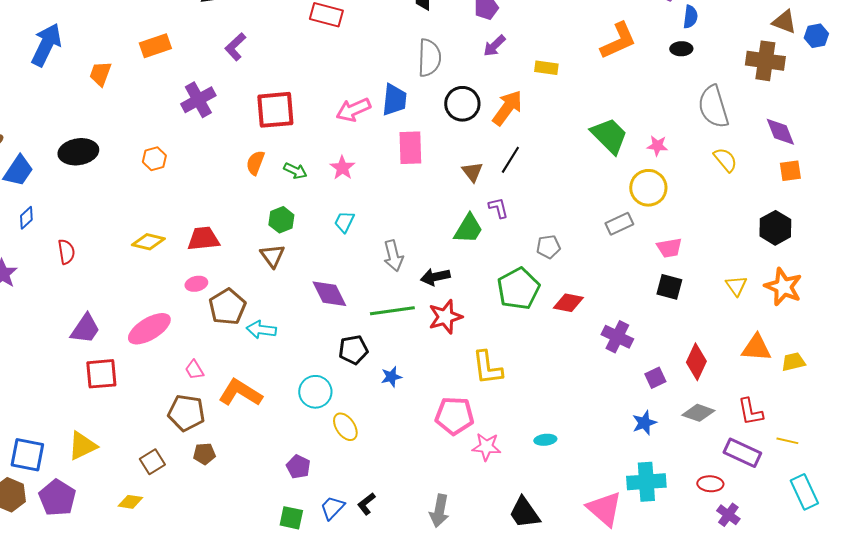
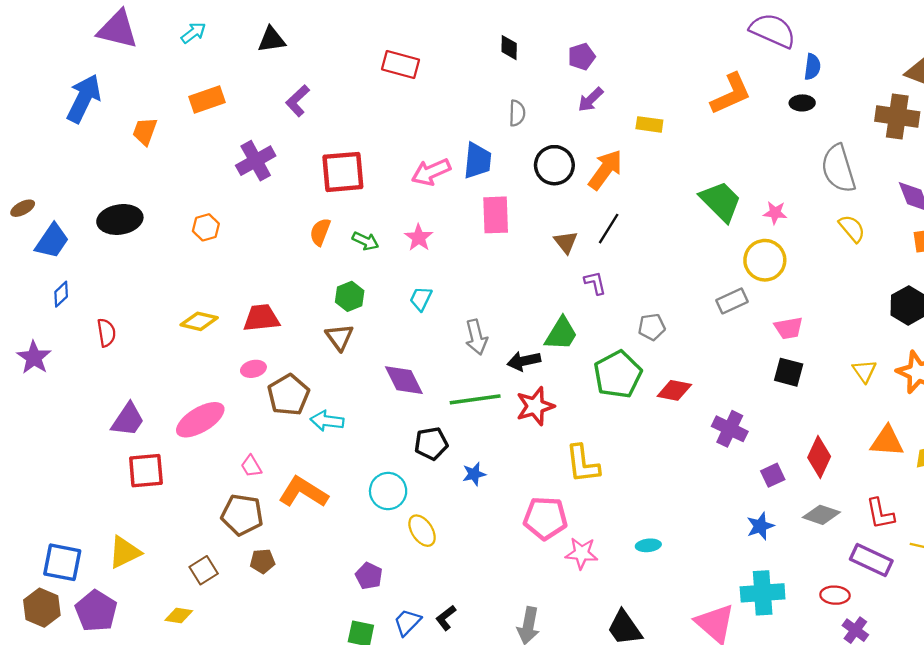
gray semicircle: (429, 58) -> (517, 113), size x0.6
green trapezoid: (468, 229) -> (561, 334), moved

